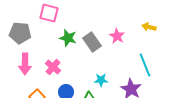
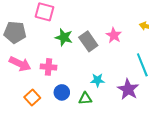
pink arrow: (25, 64) -> (20, 64), turned -65
pink cross: (53, 67) -> (49, 67), turned -35

